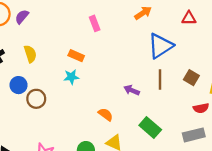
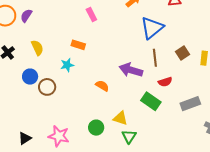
cyan star: (71, 77) -> (67, 65), moved
brown square: (191, 78) -> (182, 53), turned 32
purple arrow: (132, 90) -> (131, 70), size x1.6
red semicircle: (201, 108) -> (165, 82), moved
orange semicircle: (106, 114) -> (102, 86), moved

